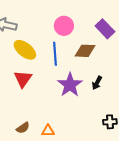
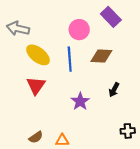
purple rectangle: (105, 29) -> (111, 17), moved
purple star: (70, 85) -> (80, 101), moved, size x0.7

